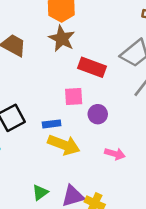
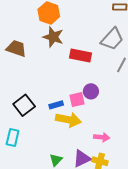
pink square: (74, 97) -> (77, 100), moved
pink arrow: (115, 154) -> (102, 137), moved

